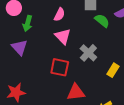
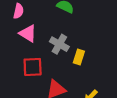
yellow rectangle: (113, 70) -> (79, 57), moved

